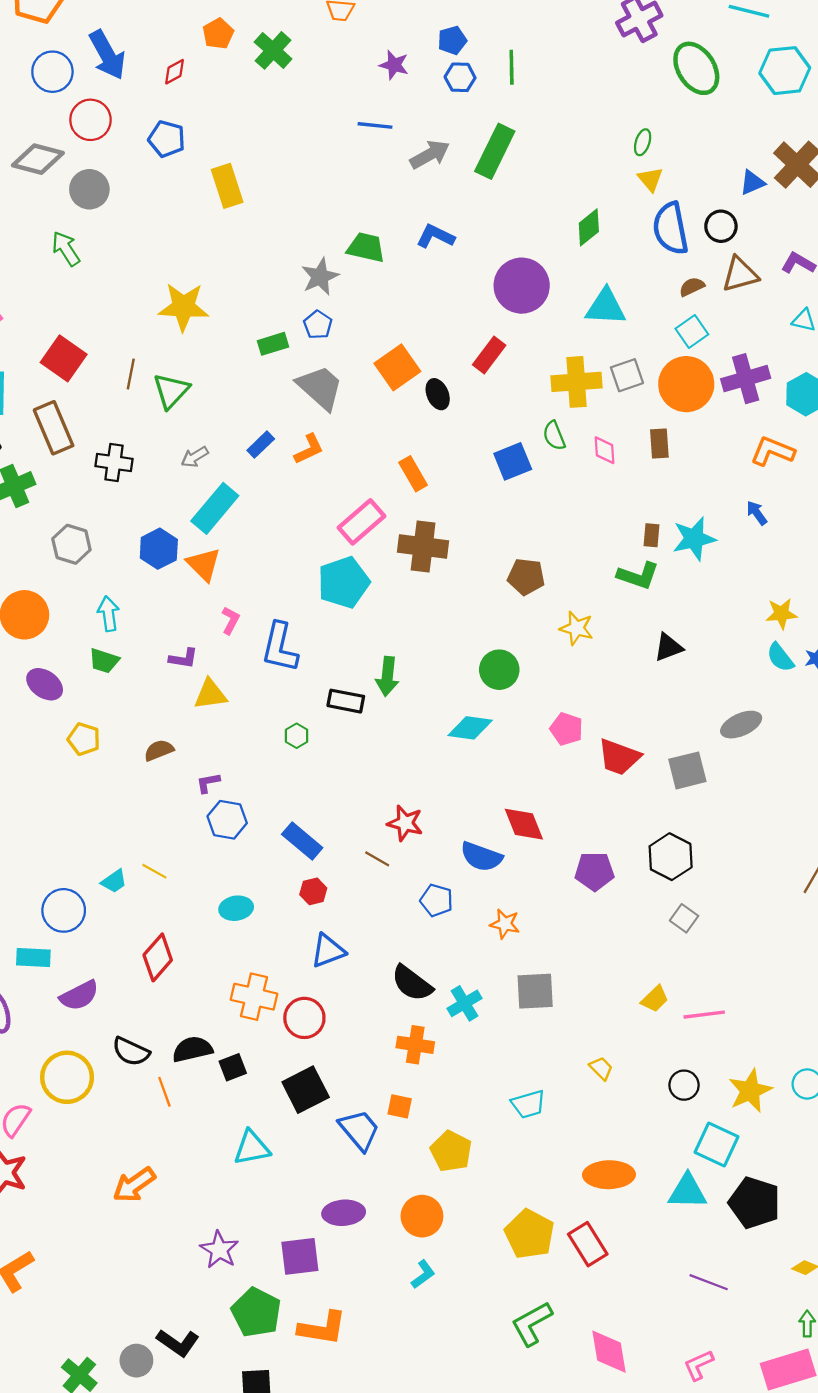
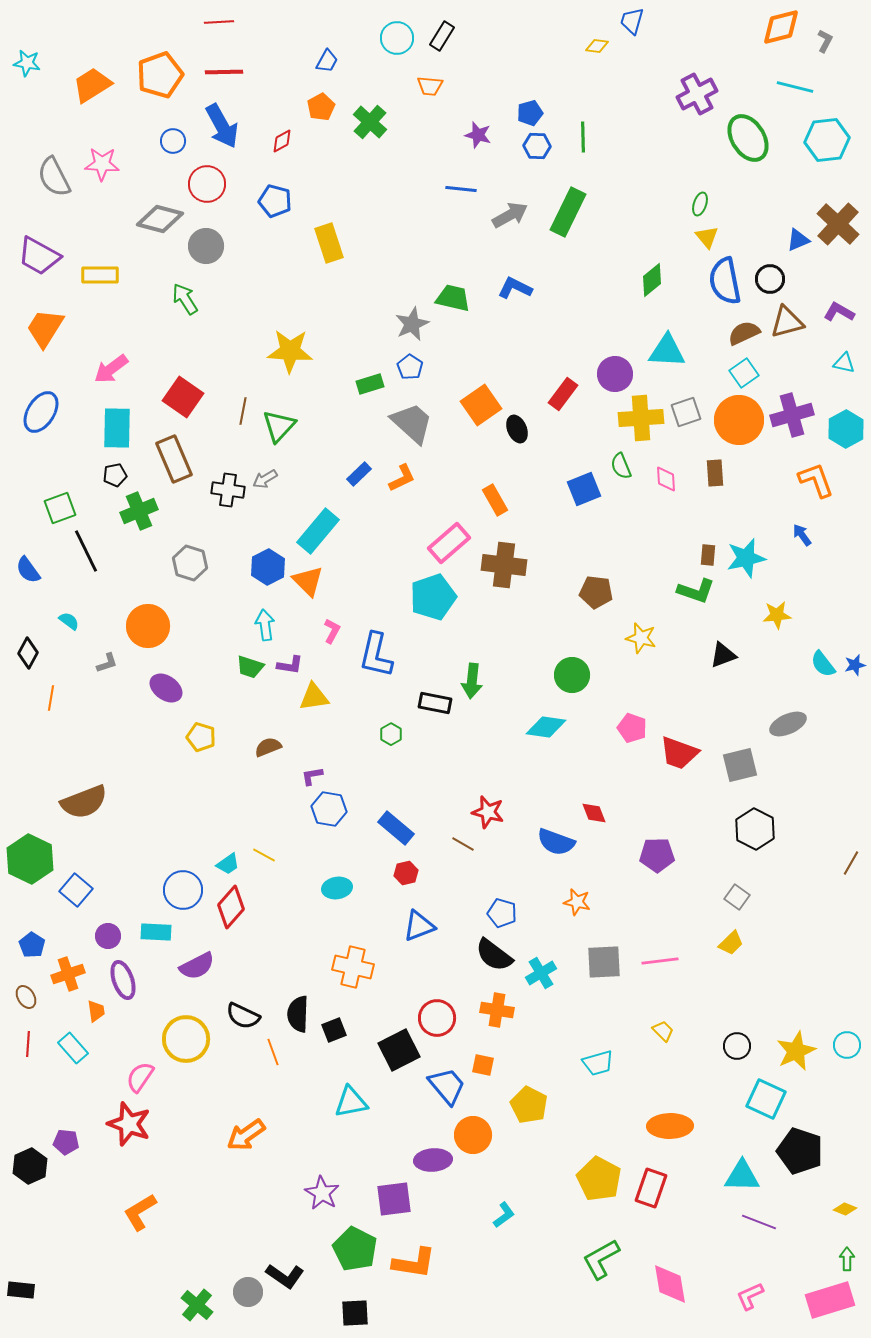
blue circle: (52, 72) -> (173, 141), size x0.7
purple circle: (522, 286) -> (615, 374), moved, size x0.7
brown semicircle: (692, 287) -> (744, 333), size x1.4
orange L-shape: (772, 451) -> (816, 480), turned 48
gray arrow: (195, 457) -> (265, 479), moved
cyan arrow: (108, 614) -> (265, 625), moved
yellow star: (781, 614) -> (777, 615), moved
green trapezoid: (104, 661) -> (250, 667), moved
red diamond: (524, 824) -> (594, 813), size x0.7
black hexagon: (671, 857) -> (755, 829), moved
blue pentagon: (437, 900) -> (502, 913), moved
red diamond: (158, 957) -> (231, 907), moved
yellow trapezoid: (655, 999) -> (731, 943), moved
pink line: (704, 1015) -> (660, 961), moved
red circle: (304, 1018) -> (437, 1018), moved
black semicircle: (192, 1049) -> (298, 1014), turned -75
cyan triangle: (687, 1191) -> (742, 1176), moved
orange circle: (422, 1216) -> (473, 1135), moved
red rectangle: (588, 1244) -> (651, 1188), turned 51

